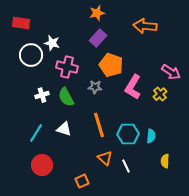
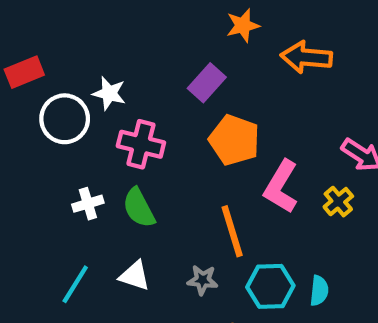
orange star: (97, 13) -> (243, 25), moved
red rectangle: (21, 23) -> (24, 72), moved, turned -30
gray star: (95, 87) -> (202, 280), moved
orange line: (99, 125) -> (232, 231), moved

